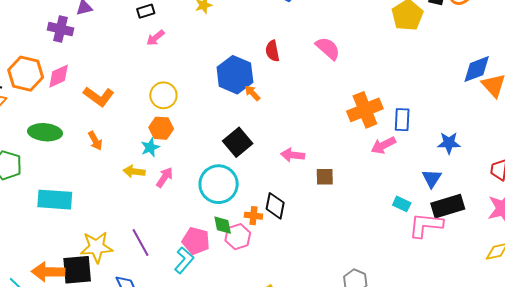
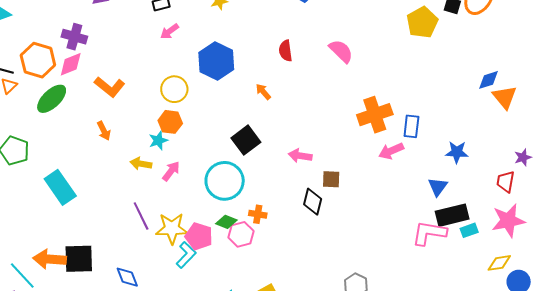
purple cross: (60, 29) -> (74, 37), moved
blue diamond: (477, 69) -> (488, 80), size x0.7
blue hexagon: (235, 75) -> (216, 61), moved
green ellipse: (45, 132) -> (52, 99), moved, turned -52
cyan rectangle: (55, 200) -> (60, 187), turned 48
cyan rectangle: (402, 204) -> (469, 230), moved, turned -48
black diamond: (275, 206) -> (313, 202), moved
green diamond: (223, 225) -> (226, 222), turned -60
purple line: (140, 242) -> (141, 216), moved
yellow star: (97, 247) -> (172, 228), moved

